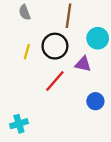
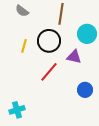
gray semicircle: (25, 12) -> (22, 11), turned -32

